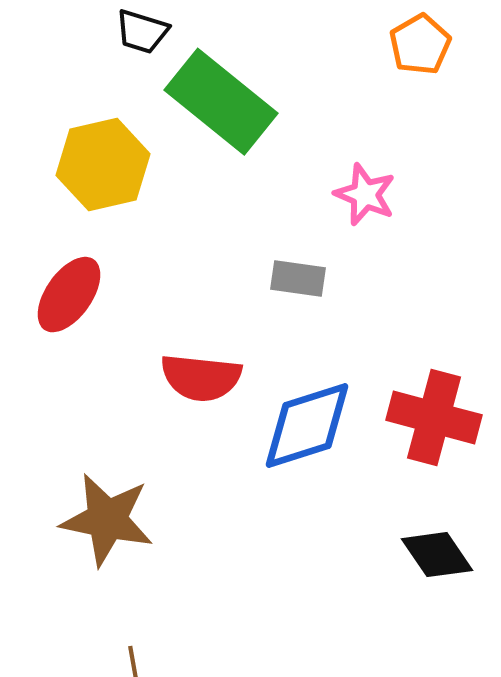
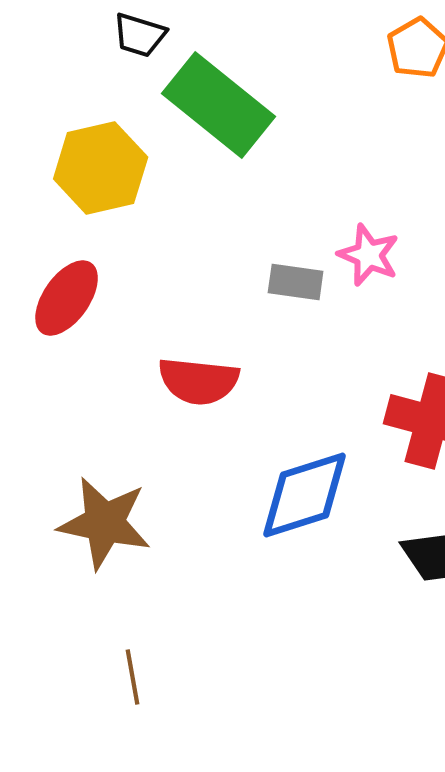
pink star: (365, 195) -> (369, 255), moved
blue diamond: (307, 426) -> (305, 495), moved

